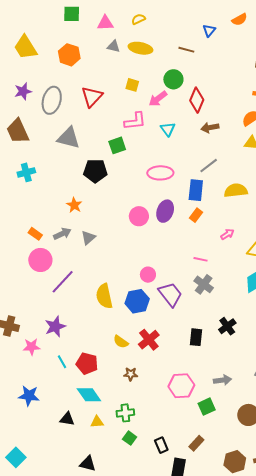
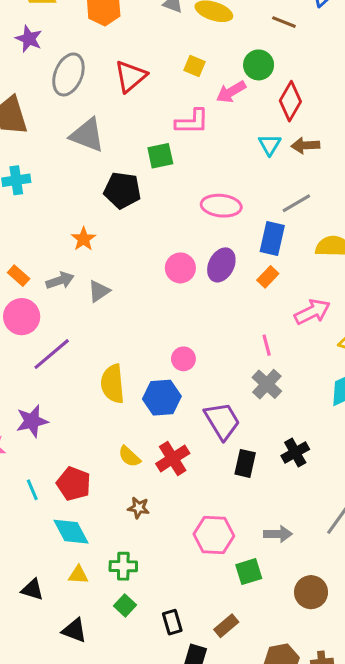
purple star: (23, 91) -> (29, 39), moved, turned 30
cyan triangle: (168, 129) -> (270, 145), moved
pink arrow: (227, 234) -> (312, 312), size x1.6
pink line: (201, 259) -> (267, 345), turned 56
purple trapezoid: (170, 294) -> (222, 421), moved
cyan line: (62, 362) -> (32, 490), moved
black triangle: (67, 419) -> (32, 590), moved
black triangle: (88, 464) -> (74, 630), moved

